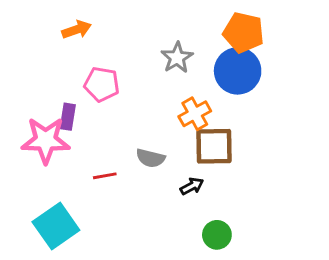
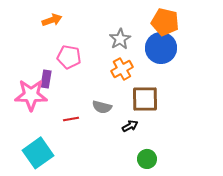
orange cross: (195, 114) -> (122, 69), moved

